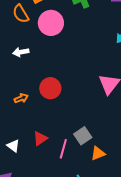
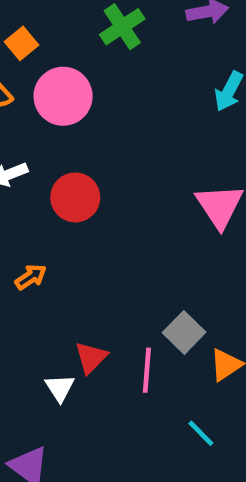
red circle: (50, 88) -> (75, 197), moved
white triangle: (13, 146) -> (60, 388), moved, turned 32

